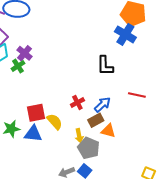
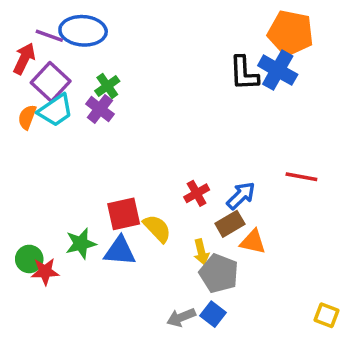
green cross: (18, 66) -> (107, 86), moved
black L-shape: (105, 66) -> (244, 73), moved

